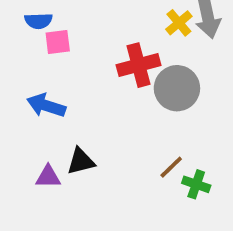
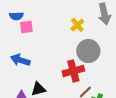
yellow cross: (179, 23) -> (77, 25), moved
red cross: (138, 65) -> (73, 71), moved

